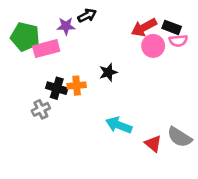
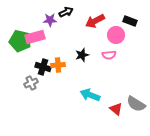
red arrow: (144, 27) -> (95, 21), moved
green pentagon: (25, 37) -> (20, 41), moved
pink semicircle: (178, 41) -> (109, 55), moved

